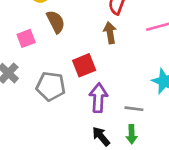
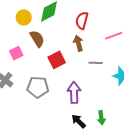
red square: (84, 65) -> (57, 60), moved
gray line: (134, 109) -> (96, 63), moved

